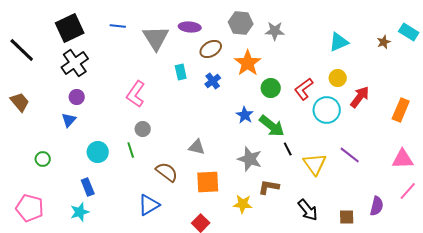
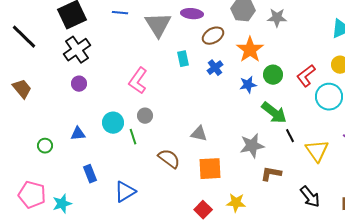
blue star: (245, 115) -> (248, 85), moved, turned 30
blue triangle: (69, 120) -> (78, 134), moved, turned 42
cyan circle: (98, 152) -> (113, 123), moved
gray star: (250, 159) -> (252, 146), turned -30
yellow star: (243, 204) -> (236, 203), moved
blue triangle: (149, 205) -> (125, 192), moved
cyan star: (80, 212) -> (62, 204), moved

